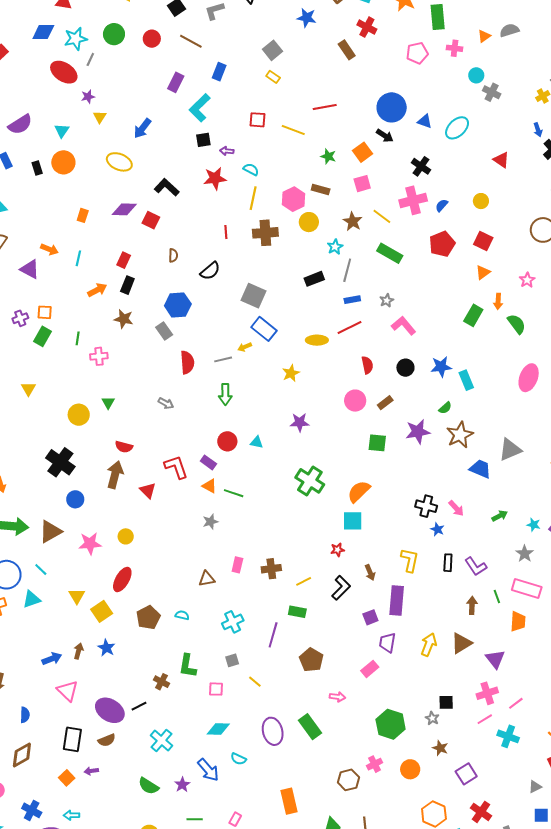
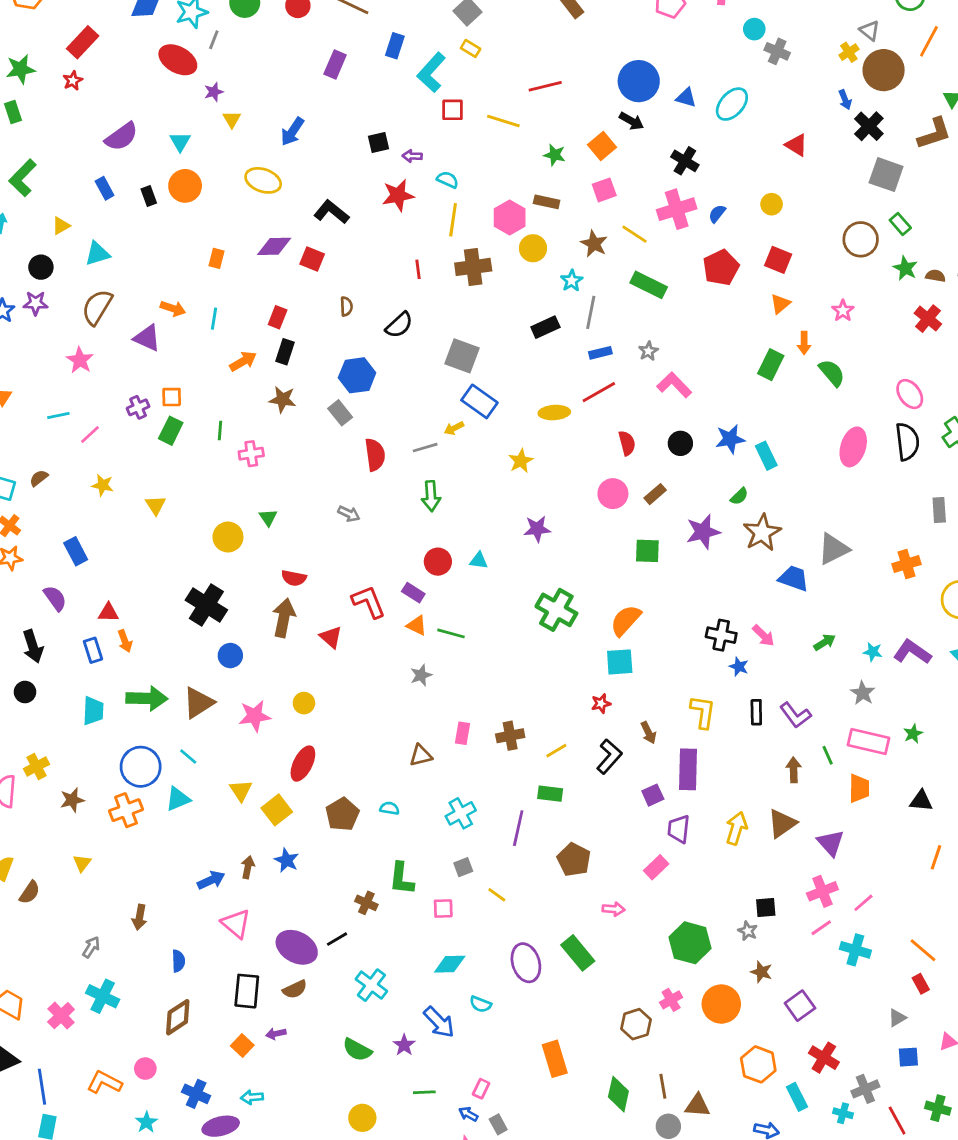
cyan L-shape: (200, 108) -> (431, 72), moved
orange circle: (410, 769) -> (721, 1004), size x1.4

